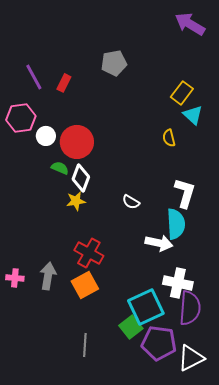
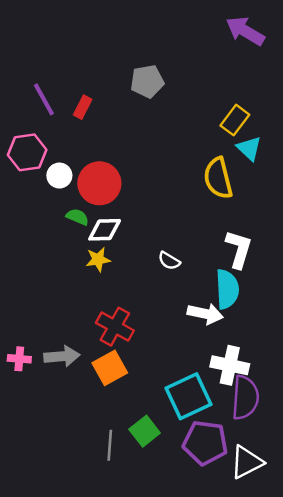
yellow semicircle: (169, 138) -> (218, 178), size x1.8
white diamond: (81, 178) -> (105, 230), turned 68
gray arrow: (48, 276) -> (62, 356), turned 76
green square: (131, 327) -> (145, 431), moved

